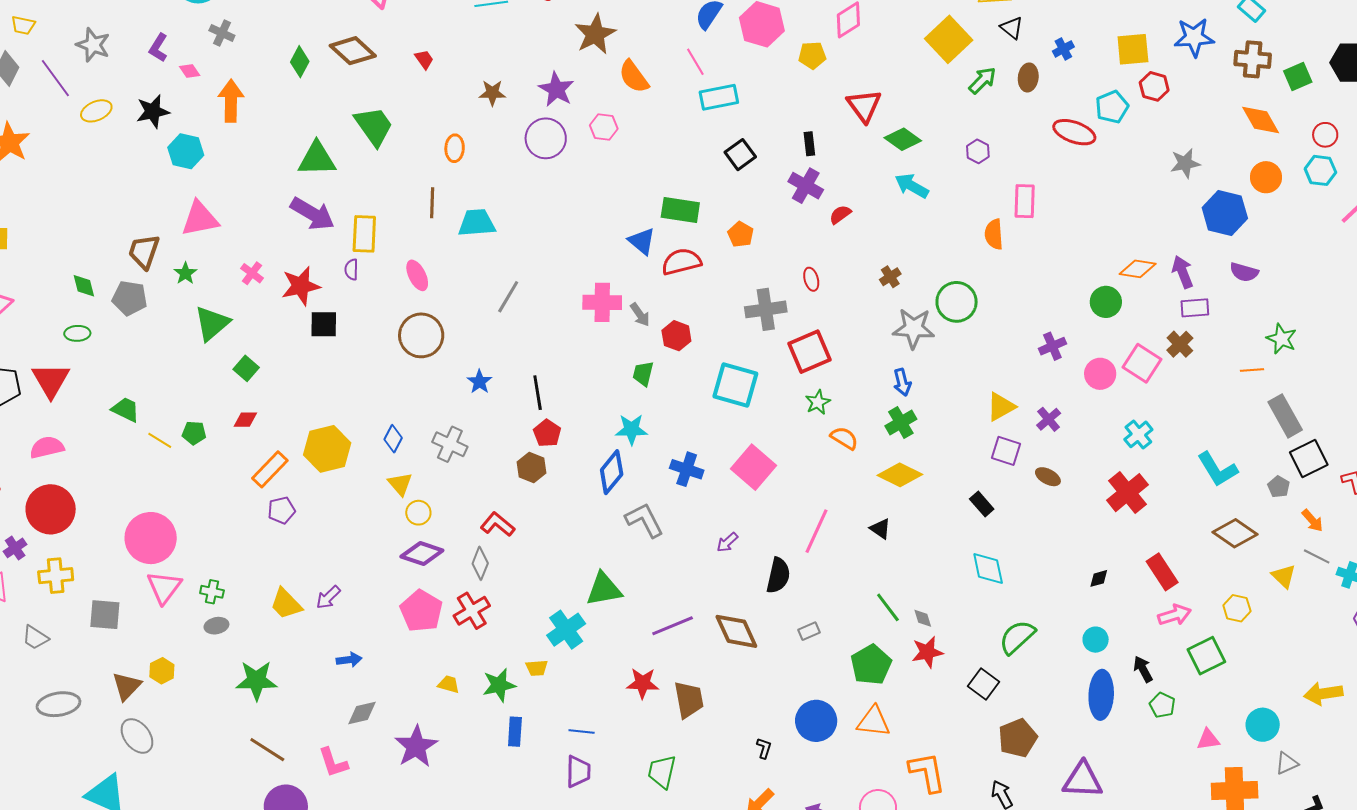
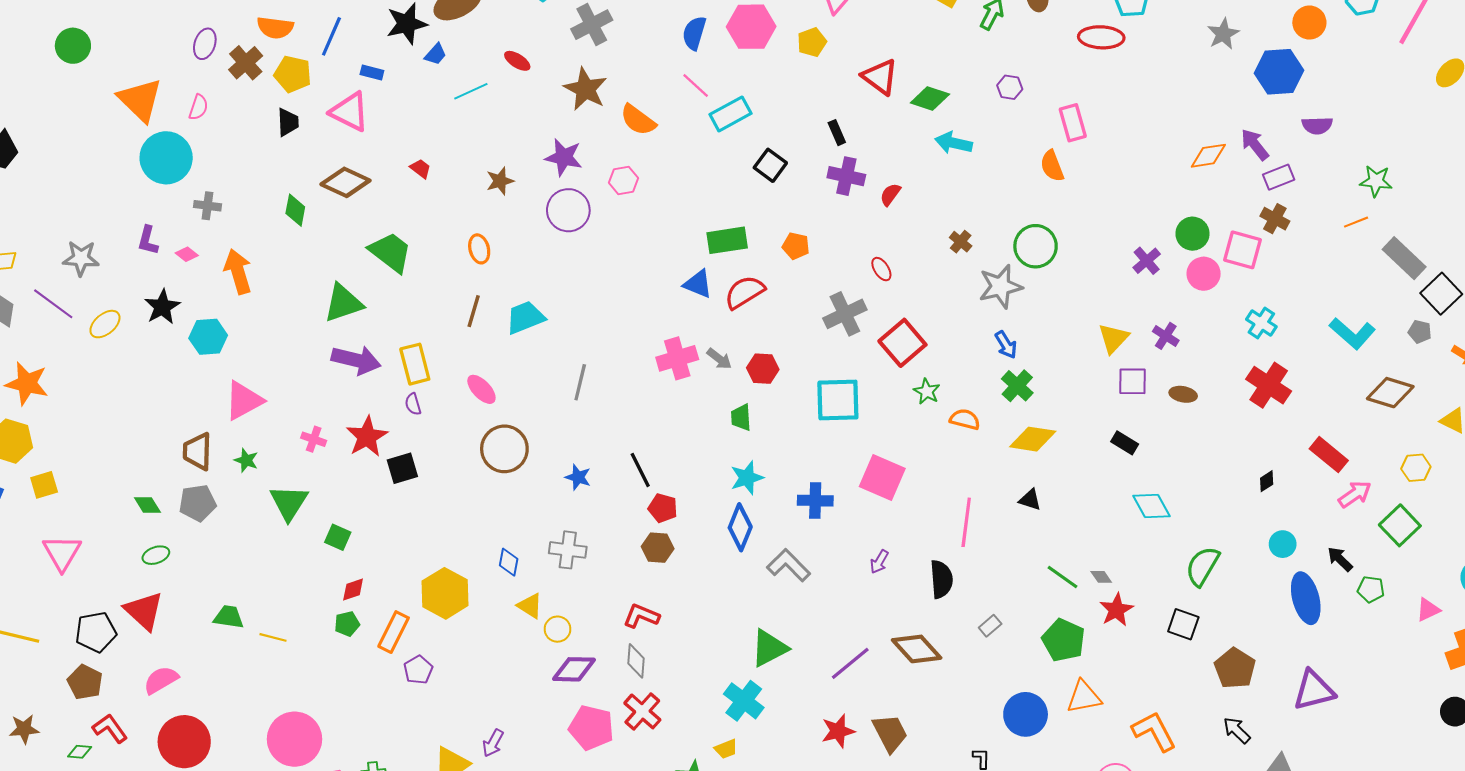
brown line: (432, 203) -> (474, 311), turned 32
green circle: (1106, 302) -> (1192, 234), moved
green pentagon: (194, 433) -> (347, 624), moved

